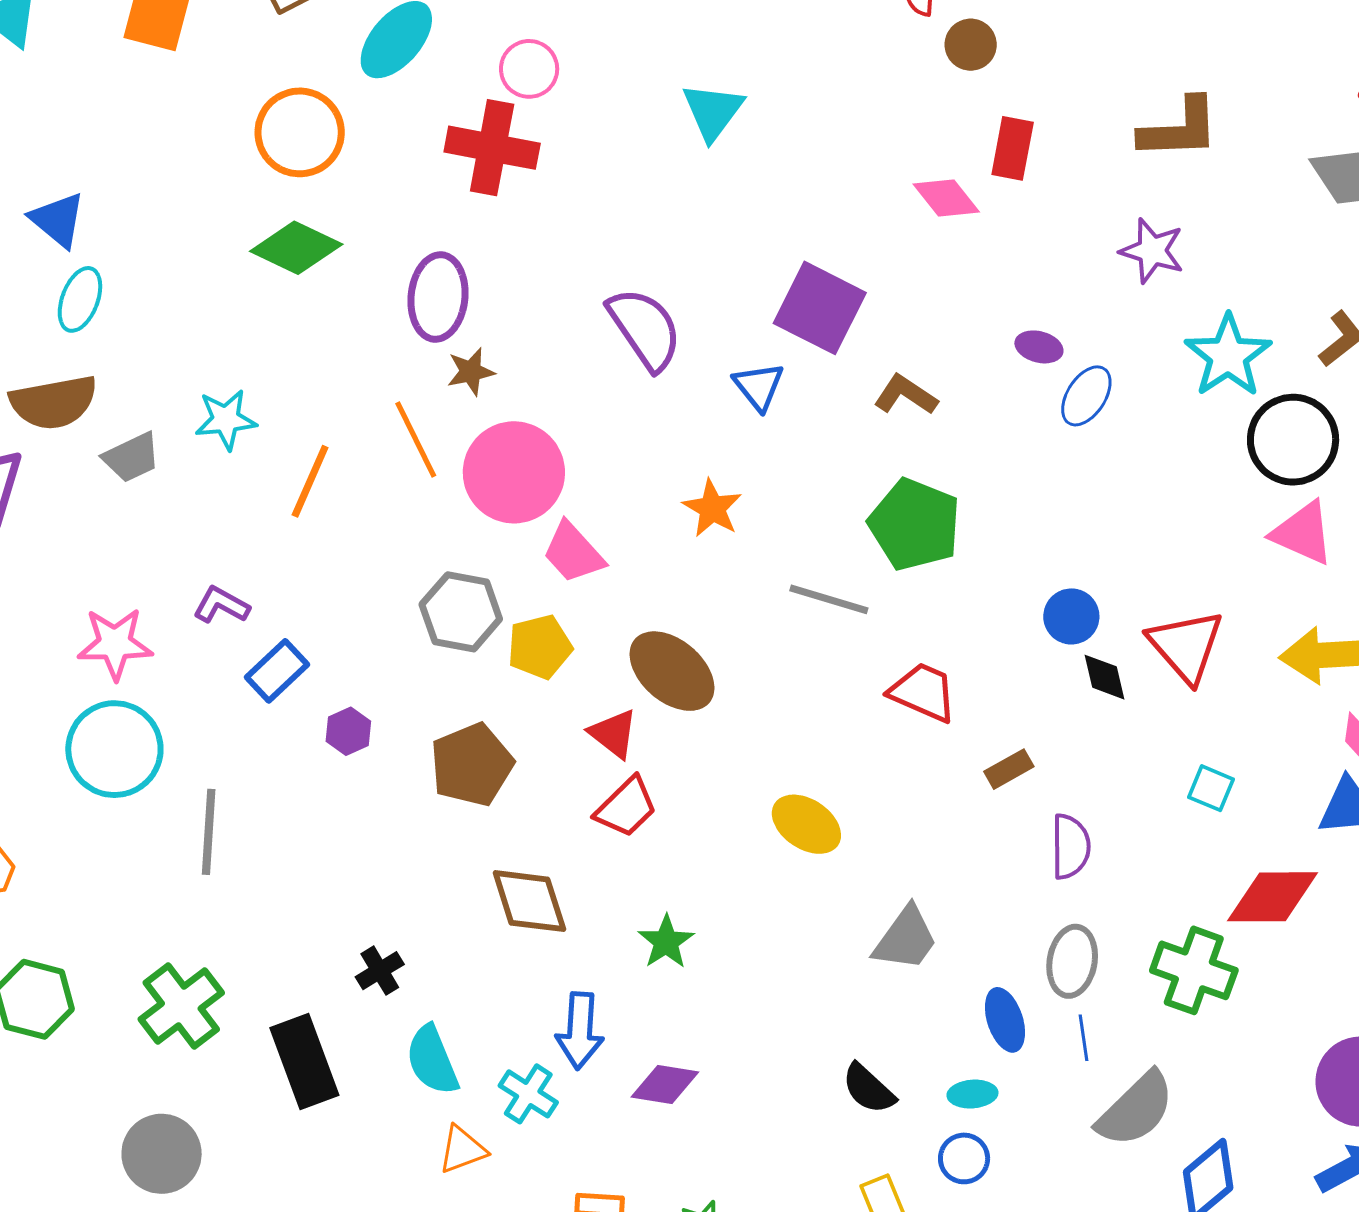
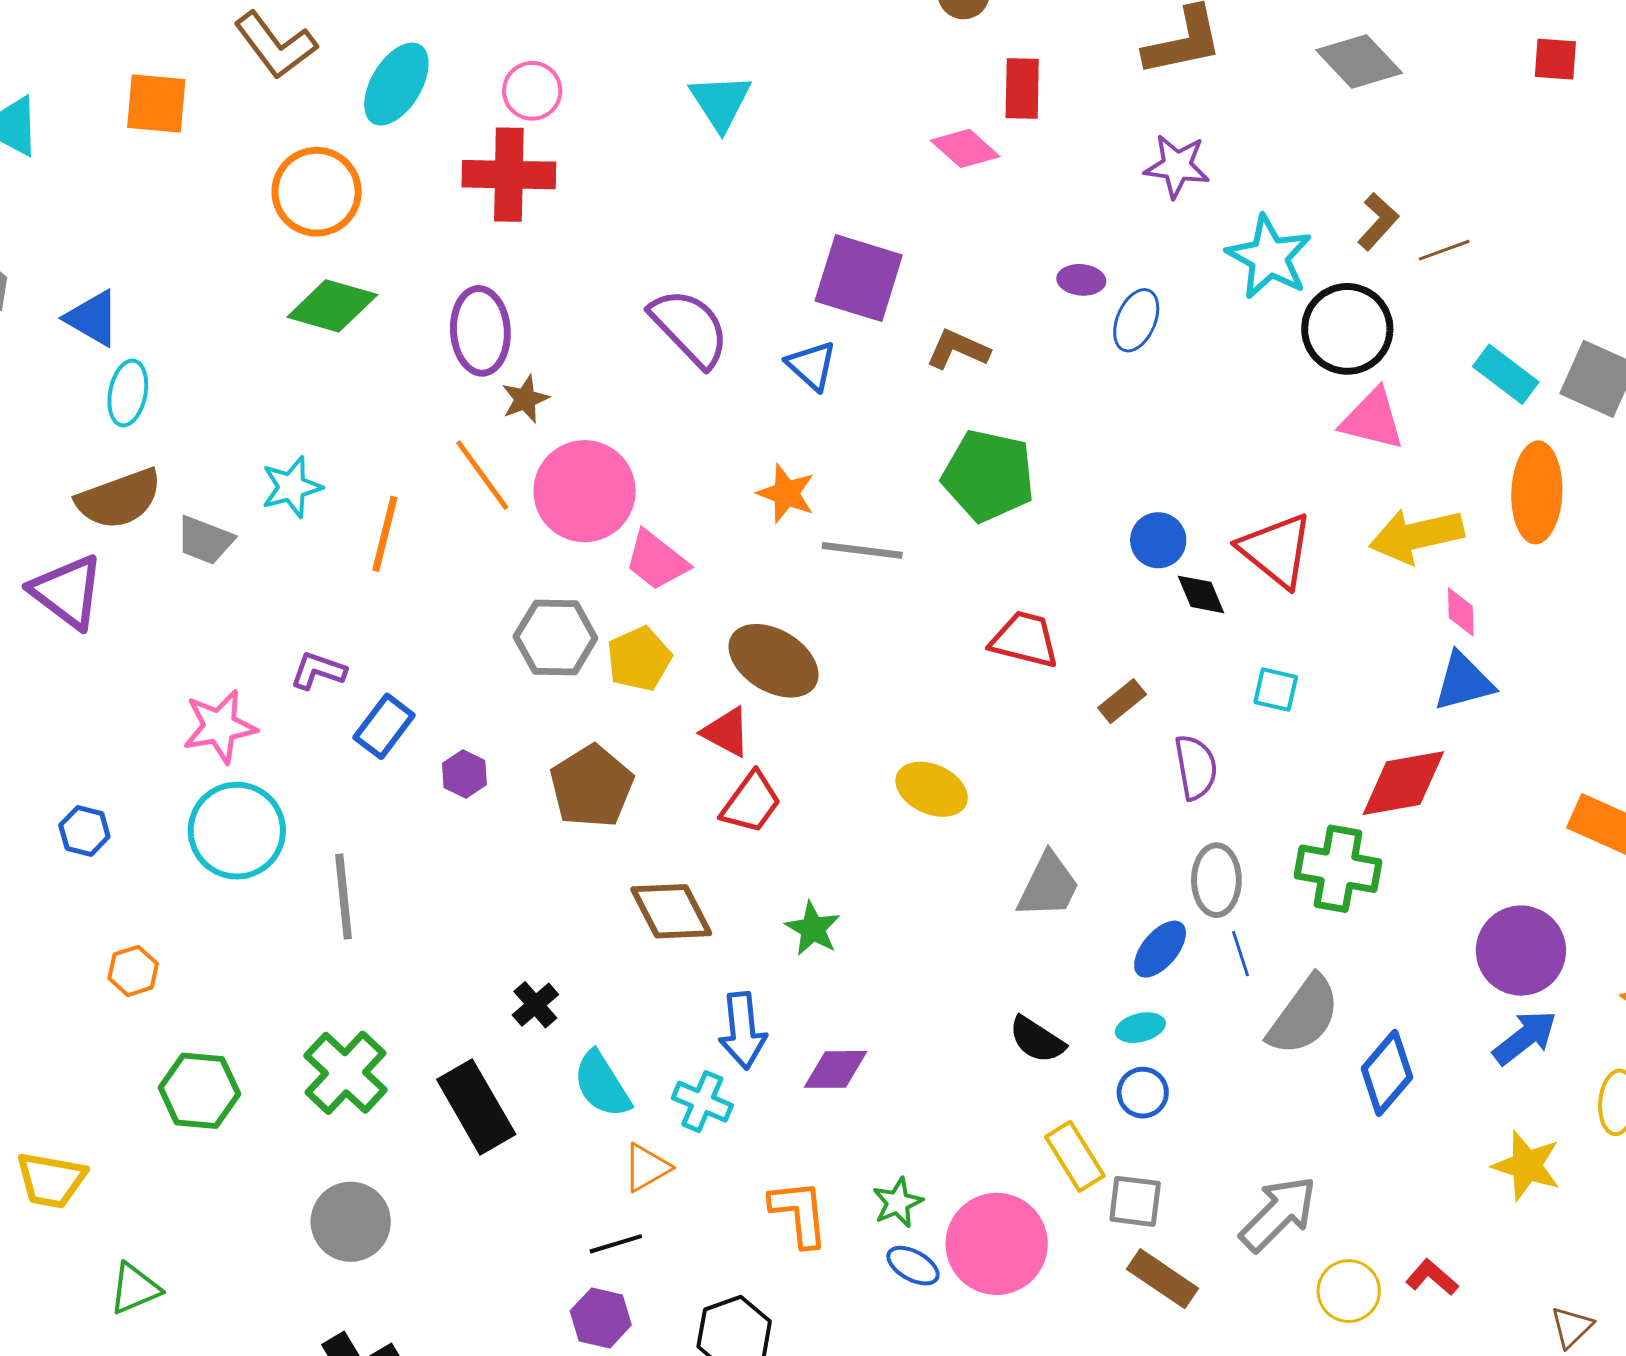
gray trapezoid: (132, 457) -> (205, 540), turned 56
gray line: (829, 599) -> (862, 550), moved
cyan square: (1211, 788) -> (1276, 690), moved
blue ellipse: (1005, 1020) -> (1160, 949), turned 68

